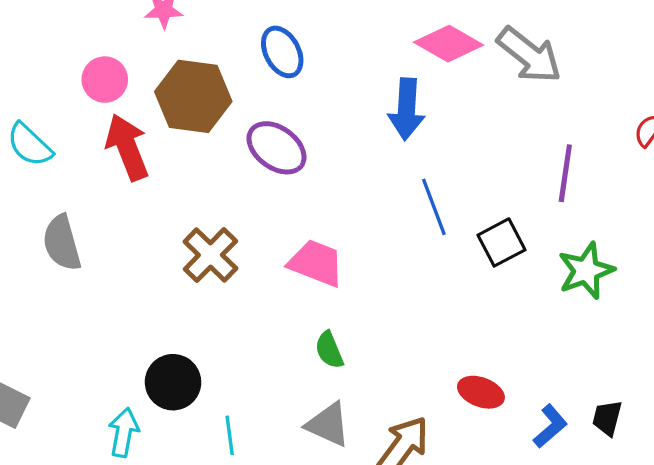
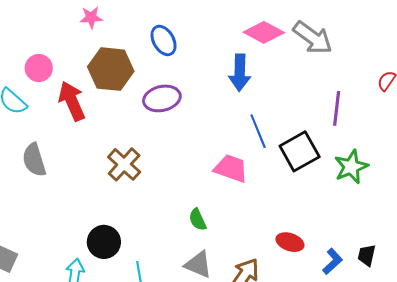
pink circle: (105, 80) -> (39, 68), moved
purple ellipse: (277, 148) -> (162, 98), turned -48
black square: (501, 242) -> (300, 151), size x1.4
pink trapezoid: (316, 263) -> (231, 168), moved

